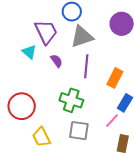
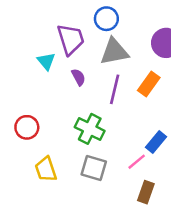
orange rectangle: (115, 78) -> (149, 84), moved
red circle: (22, 106) -> (27, 127), size x0.7

